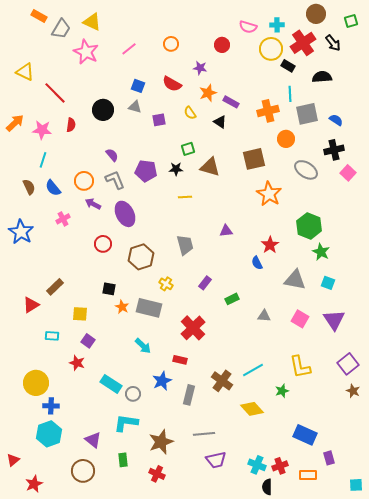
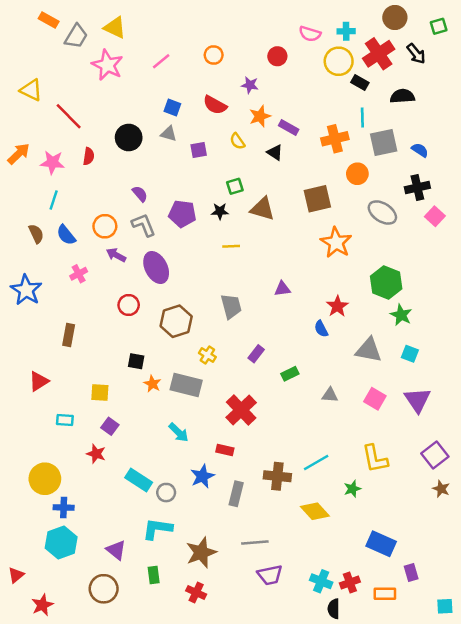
brown rectangle: (55, 287) -> (69, 335), moved, turned -36
brown cross: (222, 381) -> (277, 476), turned -30

